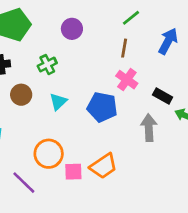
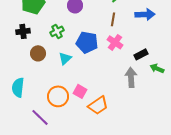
blue arrow: (168, 41) -> (145, 14), turned 60
black rectangle: (163, 96) -> (141, 54), turned -56
blue pentagon: (102, 107) -> (87, 42), moved
pink square: (73, 172) -> (80, 91), moved, turned 32

